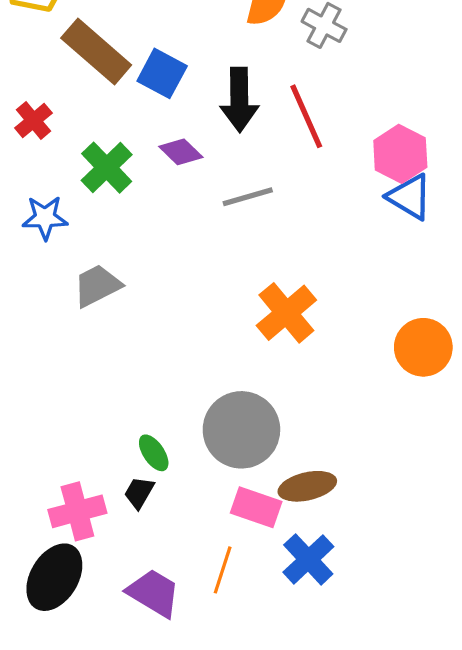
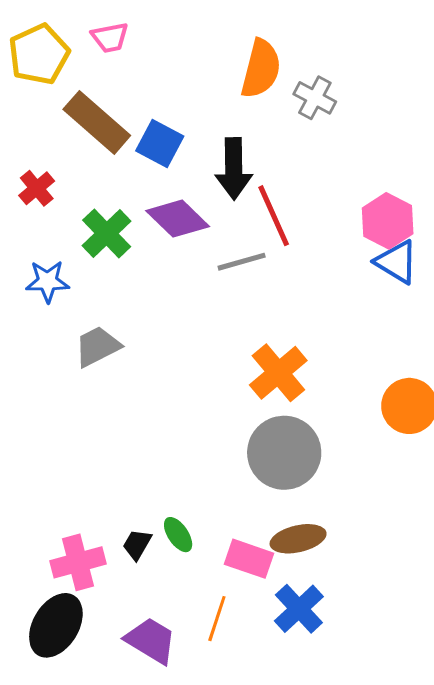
red line: (306, 116) -> (274, 216), moved
purple diamond: (181, 152) -> (178, 219), size x1.5
gray circle: (241, 430) -> (284, 453), moved
green ellipse: (154, 453) -> (178, 535), moved

